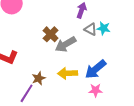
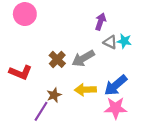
brown cross: (51, 34) -> (57, 59), moved
pink star: (96, 90) -> (116, 108), size x1.5

